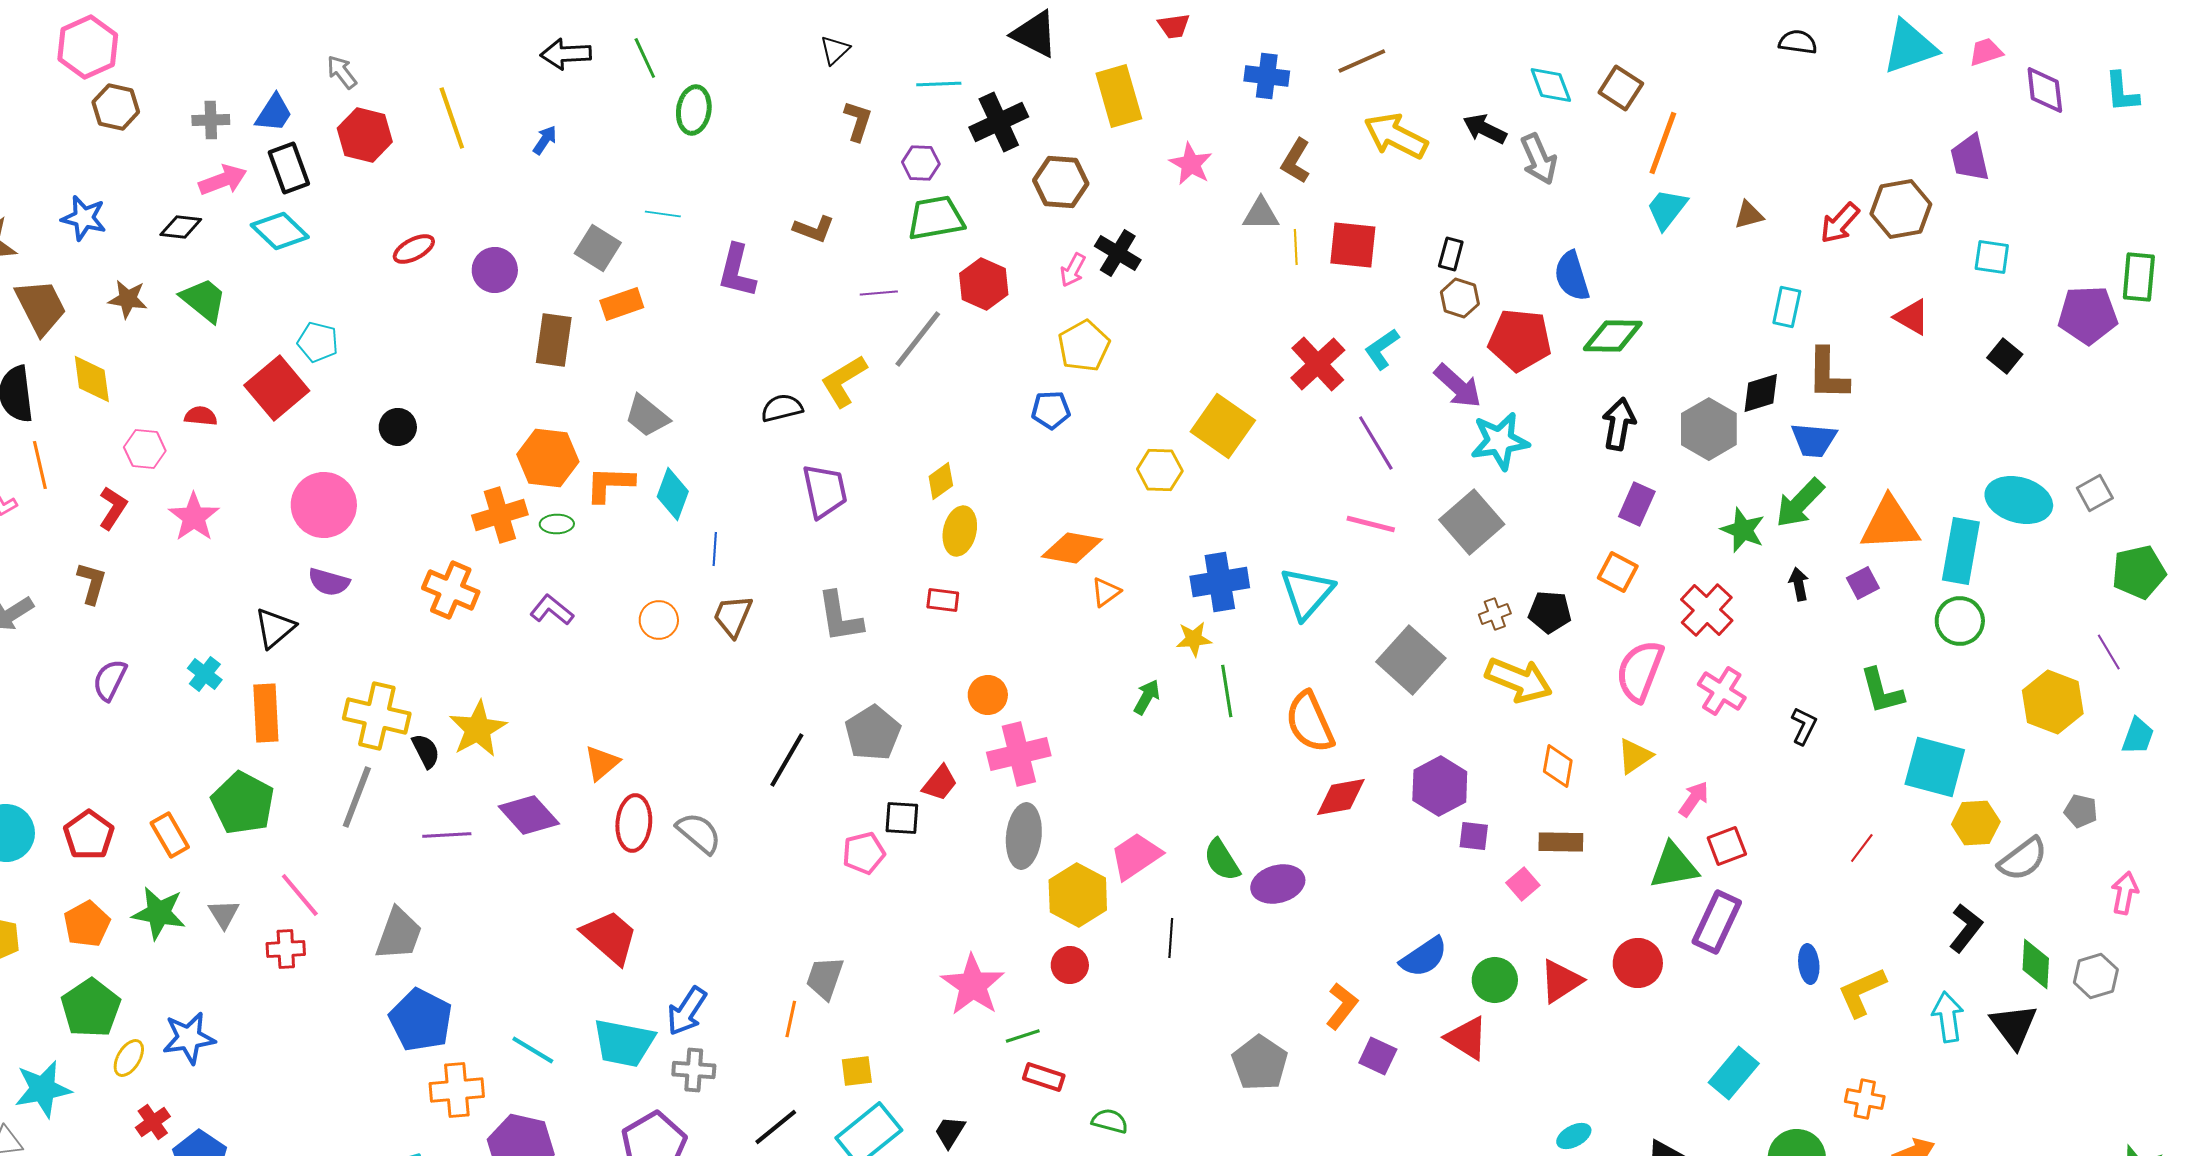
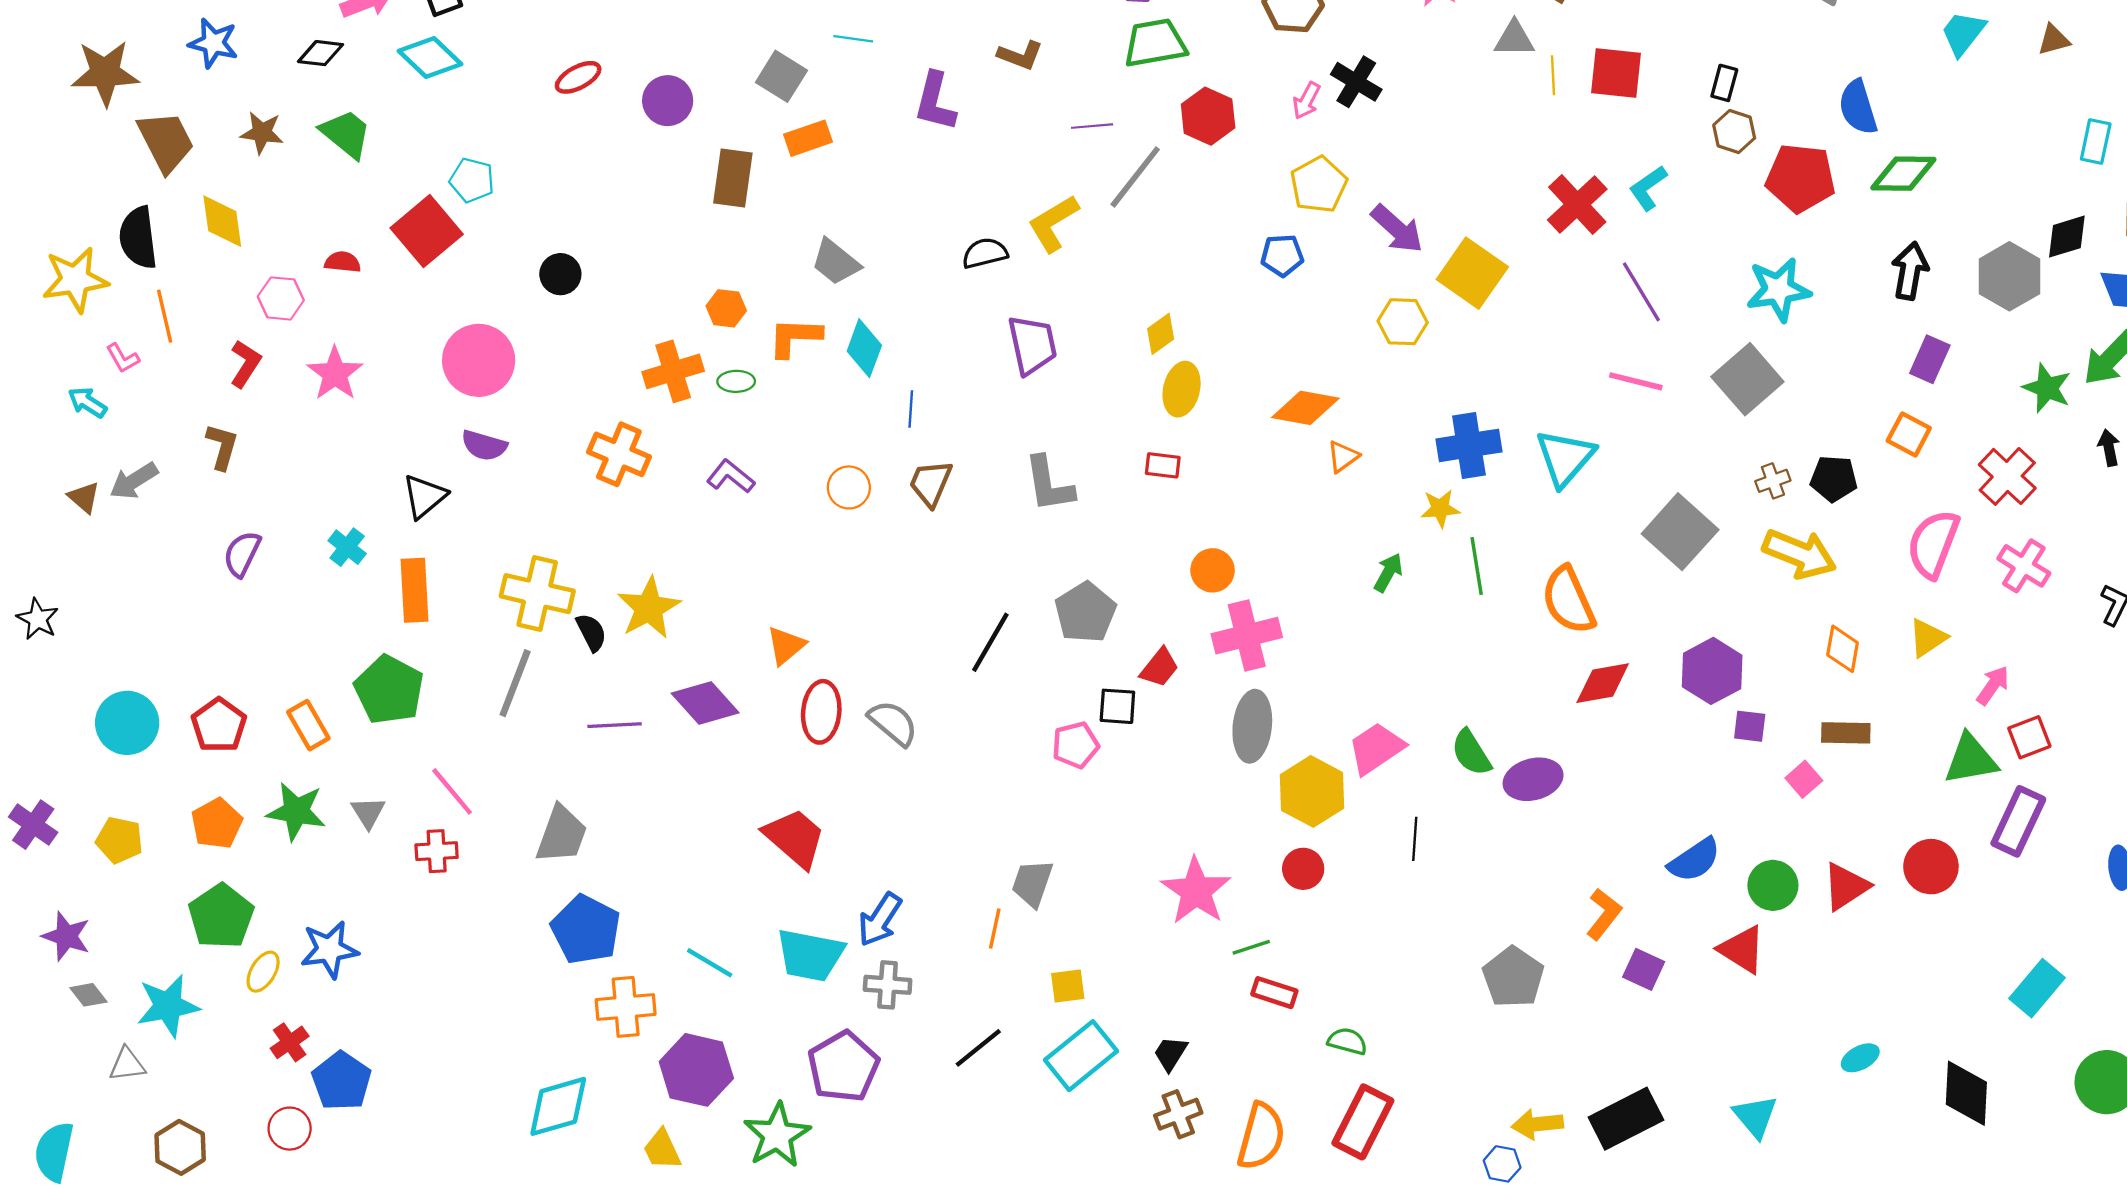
purple arrow: (1458, 386) -> (1397, 229), moved
orange hexagon: (548, 458) -> (726, 308), size x0.6

